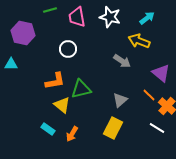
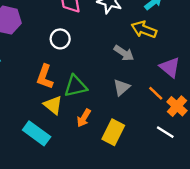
orange L-shape: (55, 81) -> (45, 77), turned 120
gray triangle: (120, 100) -> (122, 87), moved
cyan rectangle: (48, 129) -> (37, 133), size x1.6
orange arrow: (72, 134) -> (84, 118), moved

